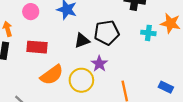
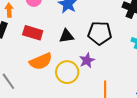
black triangle: (82, 40) -> (67, 36), moved

